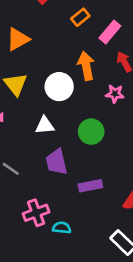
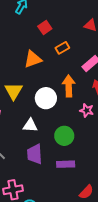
orange rectangle: (80, 17) -> (62, 48), moved
orange triangle: (18, 39) -> (33, 59), moved
purple rectangle: (90, 186) -> (66, 164), moved

